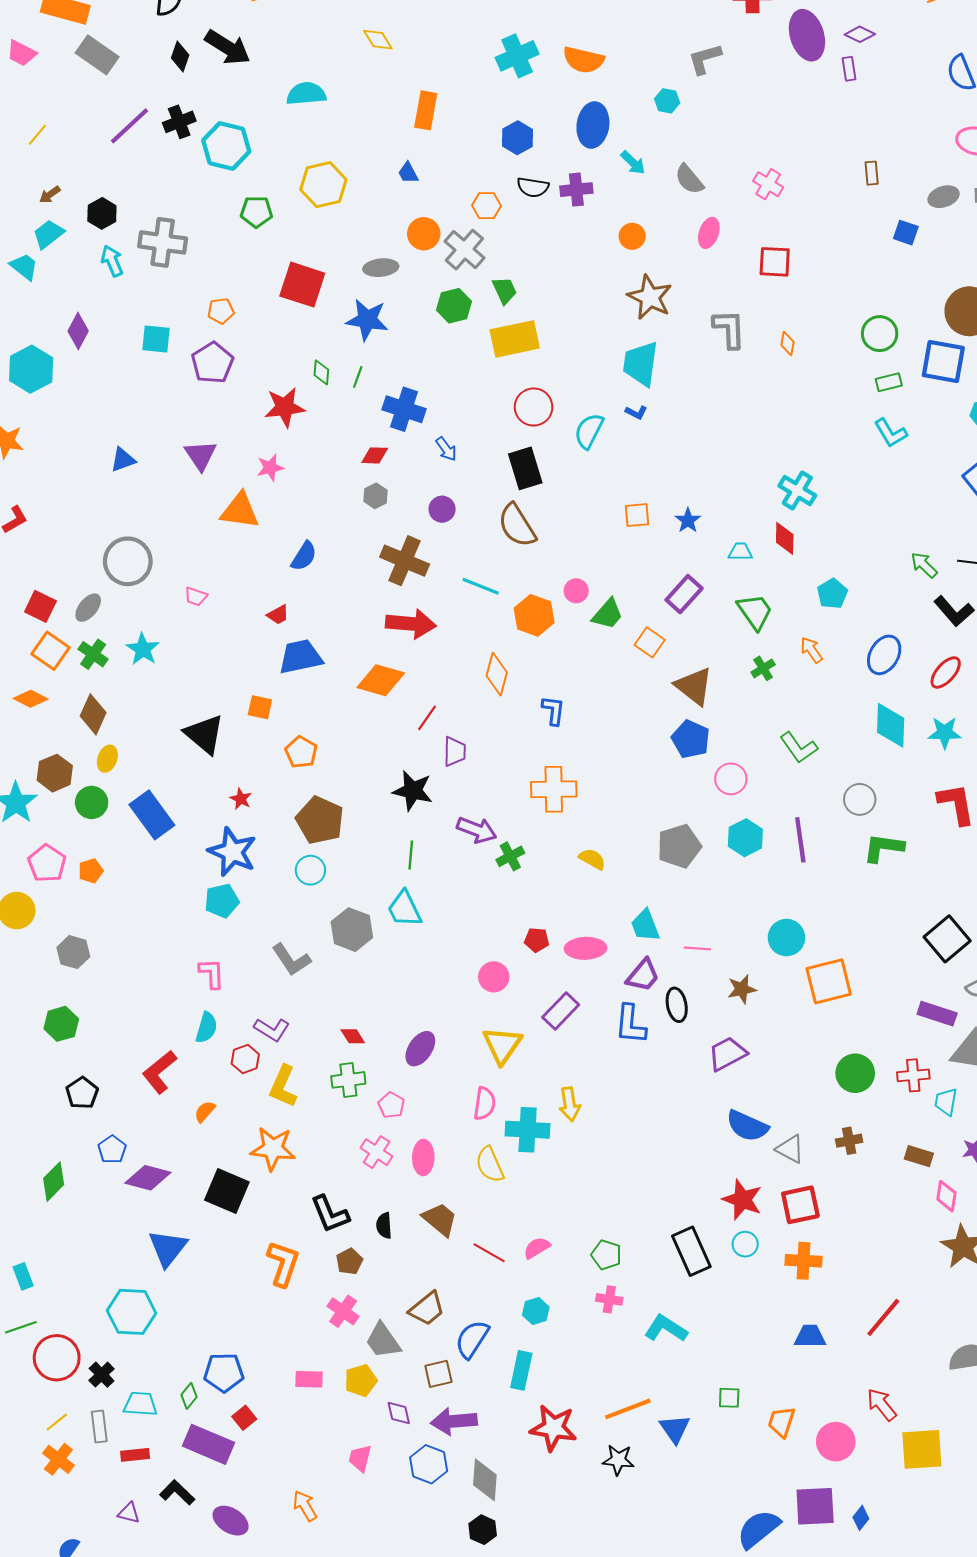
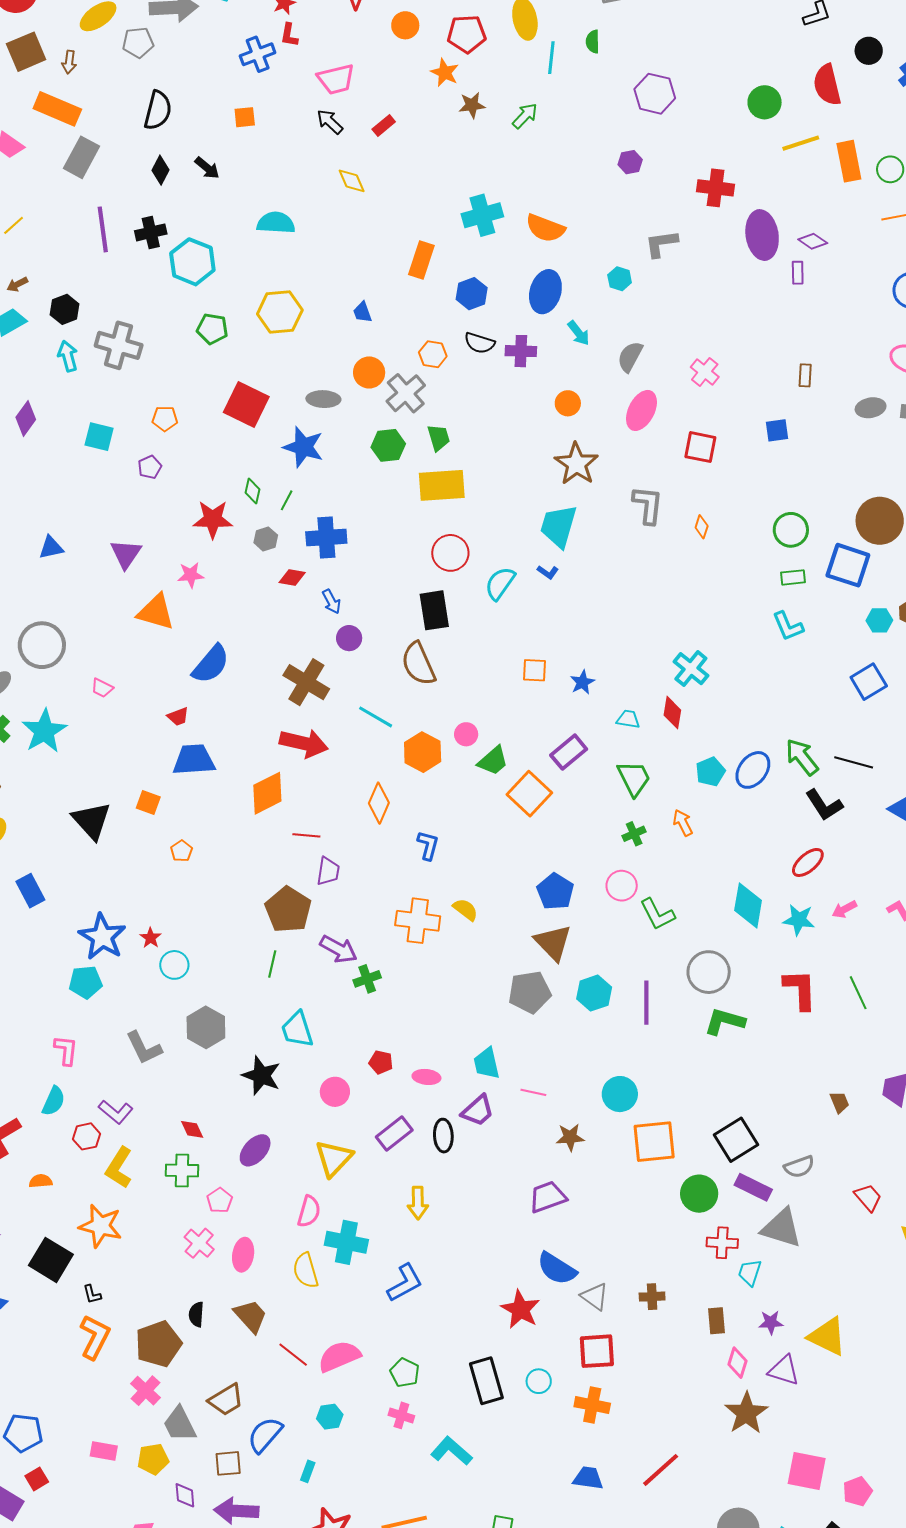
black arrow: (228, 47) -> (207, 168), size x0.6
gray rectangle: (97, 55) -> (81, 157), turned 75
orange rectangle: (426, 110) -> (421, 260), moved
purple line: (129, 126) -> (103, 229), turned -63
gray semicircle: (689, 179) -> (630, 357), turned 60
pink ellipse: (709, 233) -> (641, 410), size x1.4
blue square: (906, 233) -> (777, 430), moved, turned -35
purple pentagon: (212, 363) -> (150, 467), size x0.6
blue cross: (404, 409) -> (326, 537), turned -30
blue arrow: (446, 449) -> (331, 602), moved
gray hexagon: (375, 496) -> (266, 539), moved
blue semicircle: (304, 556) -> (211, 664), size x1.4
green arrow: (924, 565) -> (802, 757), size x1.4
orange square: (650, 642) -> (529, 794), size x1.5
cyan star: (143, 649) -> (44, 731), size x1.4
blue ellipse: (884, 655) -> (753, 770), moved
orange diamond: (381, 680) -> (267, 793), turned -51
brown triangle: (694, 686) -> (553, 943), moved
red line: (427, 718) -> (306, 835), turned 52
orange pentagon: (301, 752) -> (181, 851), size x0.7
pink circle: (731, 779) -> (622, 886), moved
black star: (413, 791) -> (261, 1076), moved
red star: (241, 799) -> (151, 938), moved
gray circle: (860, 799) -> (709, 972), size x1.4
blue rectangle: (152, 815) -> (30, 891), size x0.7
brown pentagon: (320, 820) -> (288, 910), moved
yellow semicircle: (592, 859) -> (465, 910), moved
cyan trapezoid: (404, 909) -> (297, 1030), moved
black square: (947, 939) -> (736, 1140), moved
pink ellipse: (586, 948) -> (426, 1077), size x0.7
black ellipse: (677, 1005) -> (443, 1136), moved
blue L-shape: (630, 1024) -> (405, 1283), moved, turned -132
green circle: (855, 1073) -> (699, 1194), moved
yellow arrow: (570, 1104) -> (418, 1203), moved
orange semicircle: (205, 1112) -> (41, 1181), turned 35
brown rectangle: (919, 1156) -> (717, 1321), turned 60
red star: (742, 1200) -> (520, 1309), moved
black L-shape: (330, 1214) -> (92, 1294), moved, size x0.5
pink semicircle: (537, 1248) -> (339, 1356), size x1.6
brown pentagon: (349, 1261) -> (158, 1344), size x1.8
cyan rectangle: (521, 1370) -> (308, 1471), size x0.6

